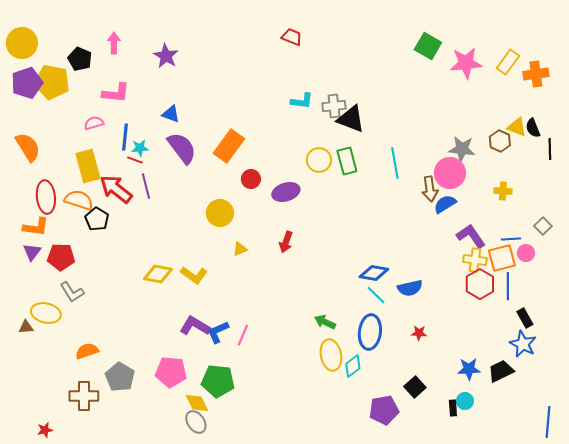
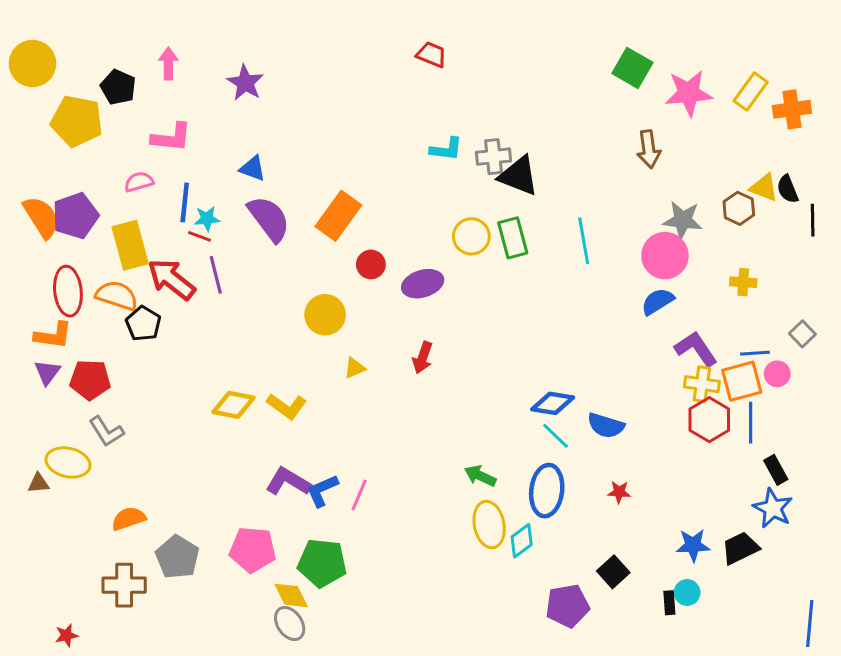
purple pentagon: (27, 83) -> (75, 216), moved
brown arrow: (430, 189) -> (649, 149), moved
blue semicircle: (410, 288) -> (606, 426), turned 30

